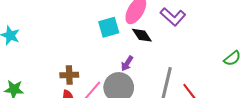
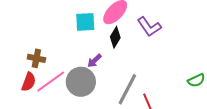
black diamond: (142, 35) -> (115, 37), turned 50

